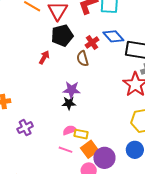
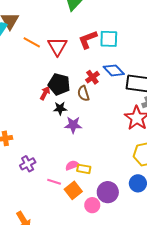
black pentagon: (62, 35) -> (59, 84), moved, turned 30
black star: (69, 103) -> (60, 108), moved
orange square: (90, 149) -> (73, 190), moved
pink line: (65, 150) -> (54, 182), moved

